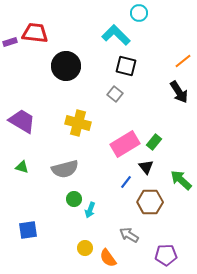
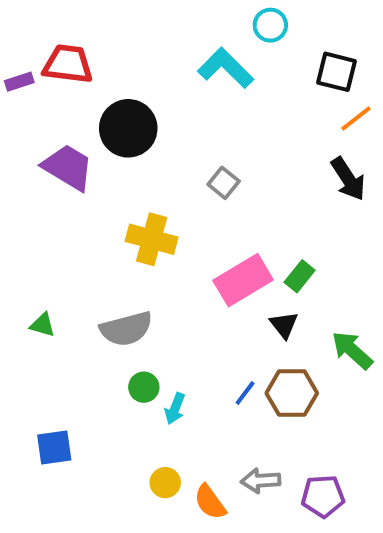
black square: (126, 66) -> (337, 72), moved
purple trapezoid: (22, 121) -> (68, 167), moved
blue line: (126, 182) -> (245, 393), moved
gray arrow: (129, 235) -> (261, 481), moved, turned -36

